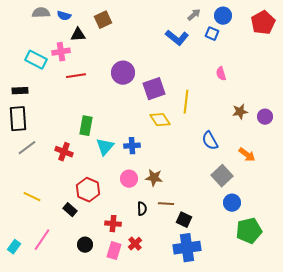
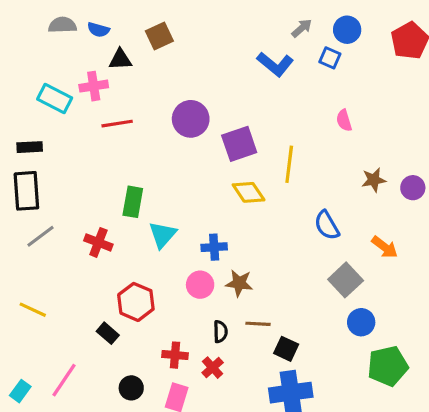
blue cross: (132, 146) -> (214, 247), moved
yellow line: (32, 197) -> (33, 310), moved
red cross: (135, 244) -> (213, 368), moved

